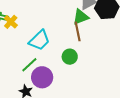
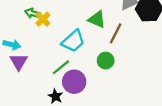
green triangle: (81, 17) -> (97, 19), moved, turned 42
brown line: (78, 31) -> (116, 33), turned 36

